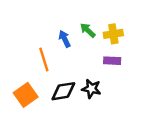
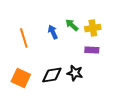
orange line: (44, 60) -> (24, 38), moved
orange square: (26, 95) -> (21, 78), turned -30

